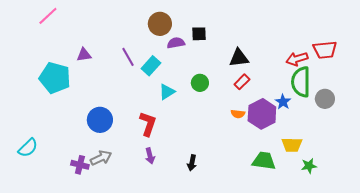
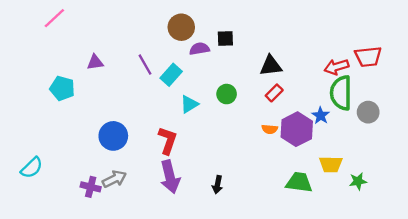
cyan pentagon: (55, 78) -> (62, 88), size x0.7
purple arrow: (150, 156) -> (170, 177), size x1.8
green star: (309, 166) -> (358, 181), moved

